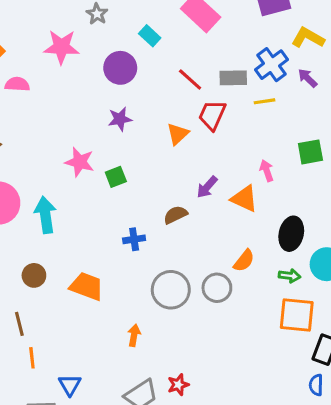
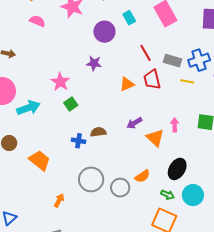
red trapezoid: (212, 115) -> (152, 79), turned -55
green square: (116, 177) -> (71, 104), moved, turned -32
cyan arrow: (45, 215) -> (28, 108), turned 60
brown semicircle: (175, 215) -> (98, 132), moved

